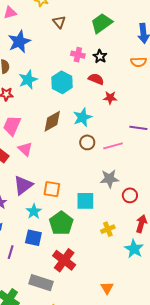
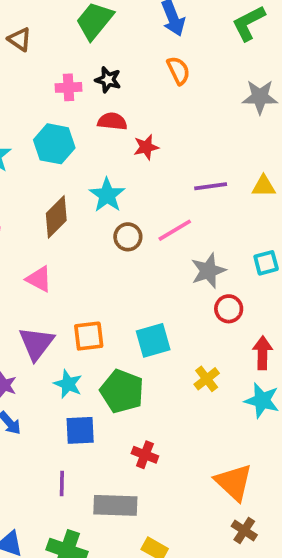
orange semicircle: (139, 62) -> (178, 71), turned -98
pink triangle: (25, 149) -> (39, 279), moved
gray star: (109, 179) -> (208, 271), moved
purple line: (11, 252) -> (62, 483), moved
red cross: (64, 260) -> (145, 455), size x0.6
orange triangle: (107, 288) -> (234, 482), size x1.6

